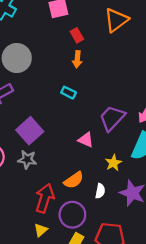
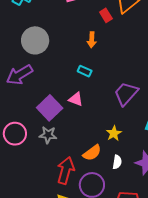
red rectangle: (77, 35) -> (106, 15), moved
pink triangle: (86, 140) -> (76, 99), moved
yellow star: (113, 163) -> (114, 133), moved

